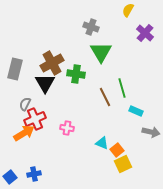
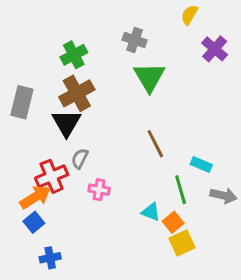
green cross: (76, 74) -> (74, 55), moved, turned -36
green line: (122, 88) -> (181, 190), moved
gray semicircle: (25, 104) -> (80, 159), moved
blue square: (10, 177) -> (34, 222), moved

